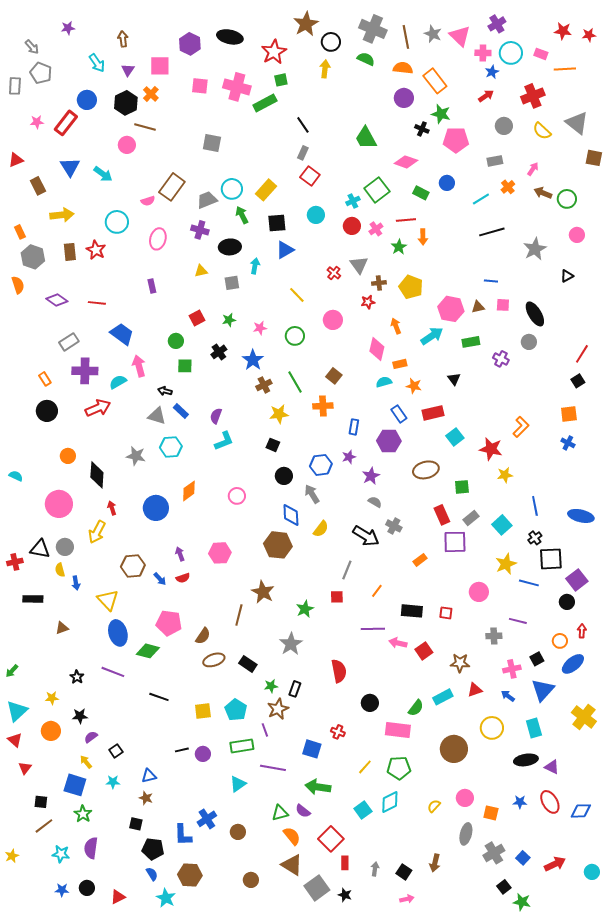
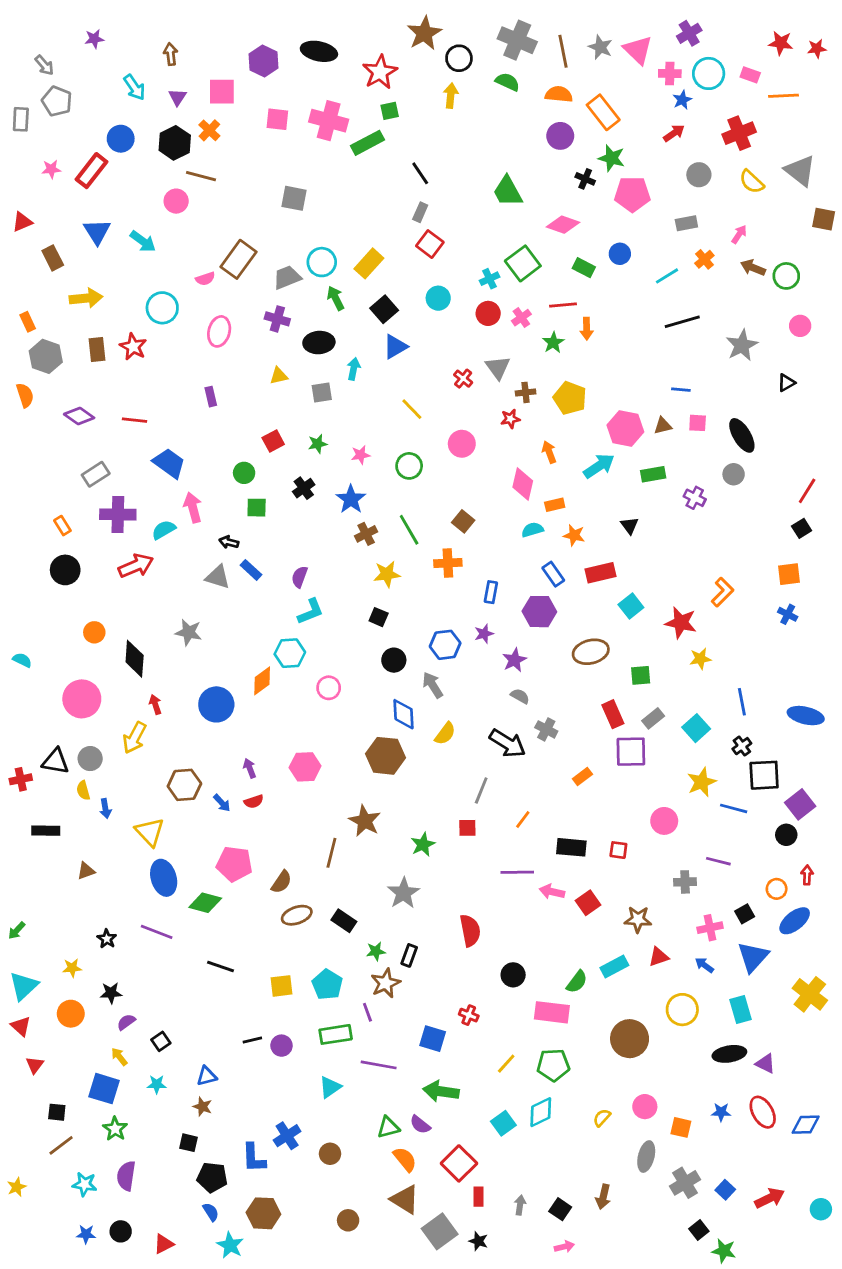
black square: (277, 223) -> (384, 309), turned -36
cyan hexagon: (171, 447) -> (290, 653), moved

